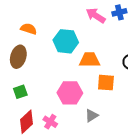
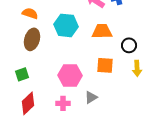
brown ellipse: (18, 57) -> (32, 39), moved
orange trapezoid: (89, 60) -> (102, 31), moved
pink cross: (50, 122) -> (63, 103), moved, turned -32

